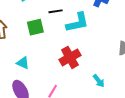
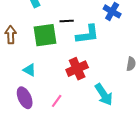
green square: (35, 27) -> (45, 35), size x1.4
cyan arrow: (99, 81) -> (104, 95), size x1.6

